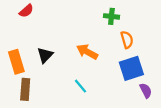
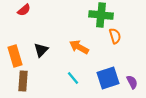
green cross: (111, 16) -> (101, 15), size x1.6
blue square: (131, 68) -> (108, 78), moved

